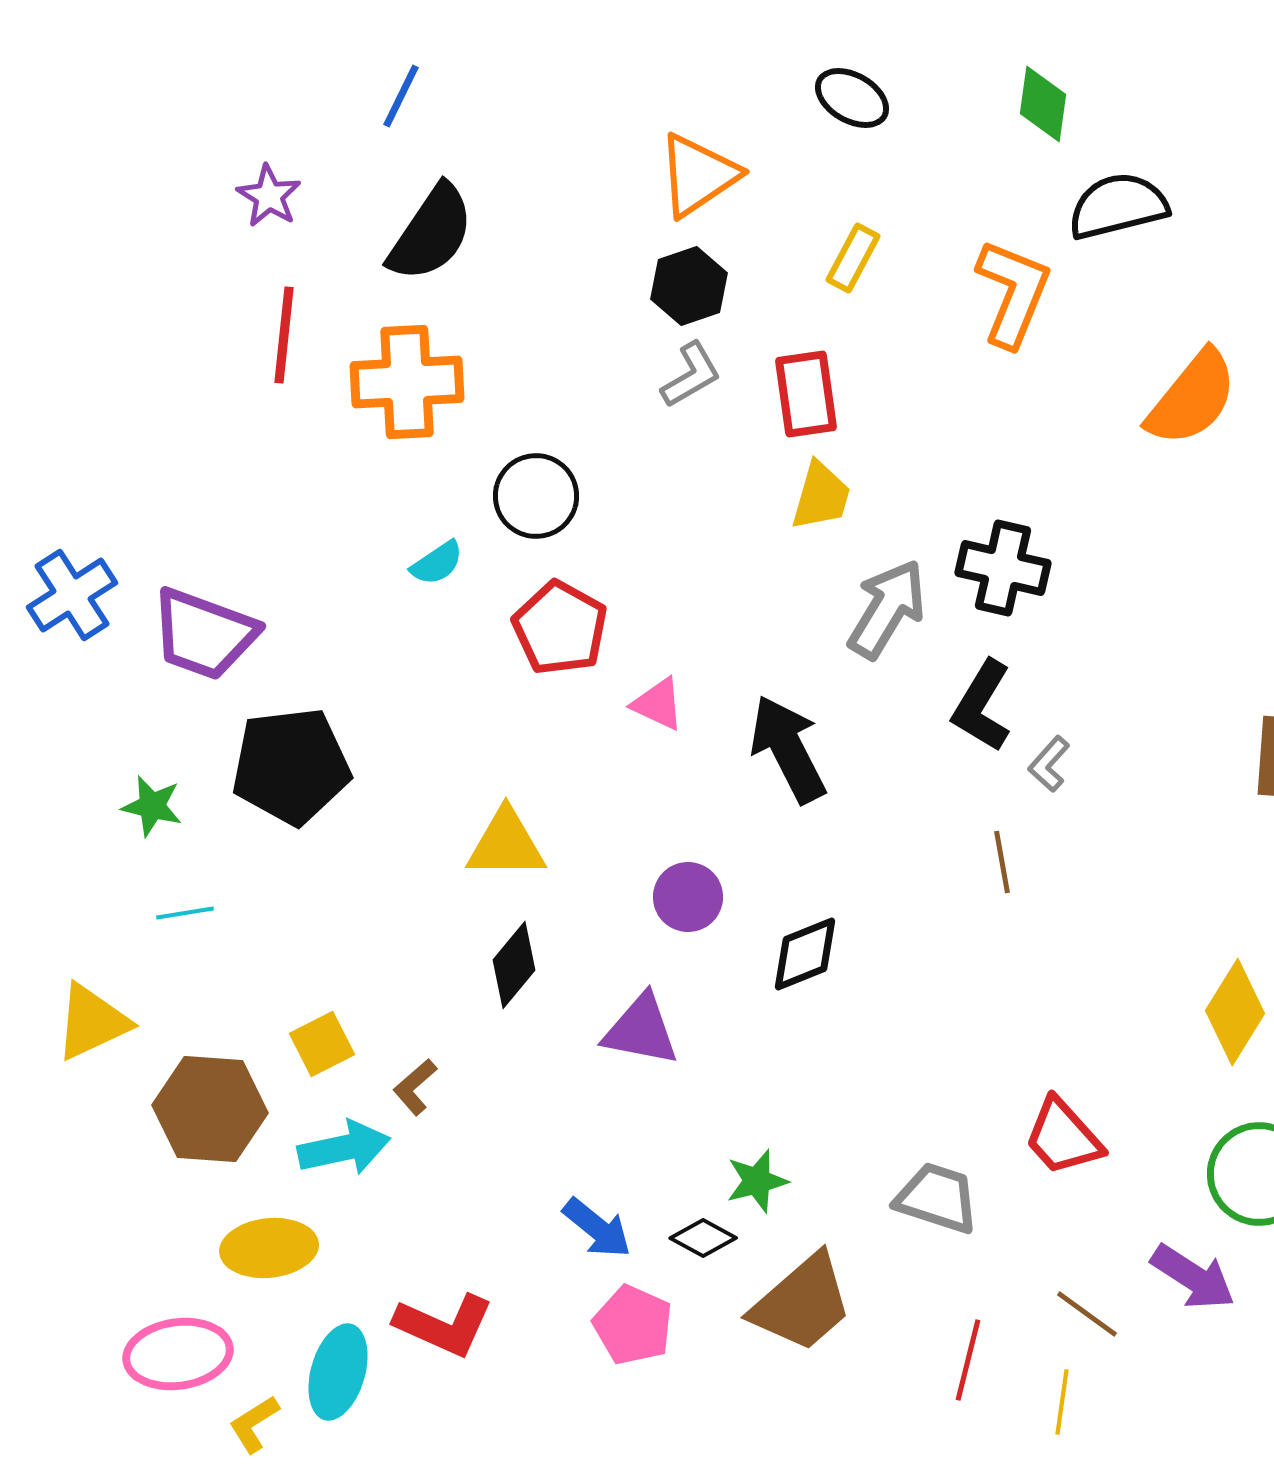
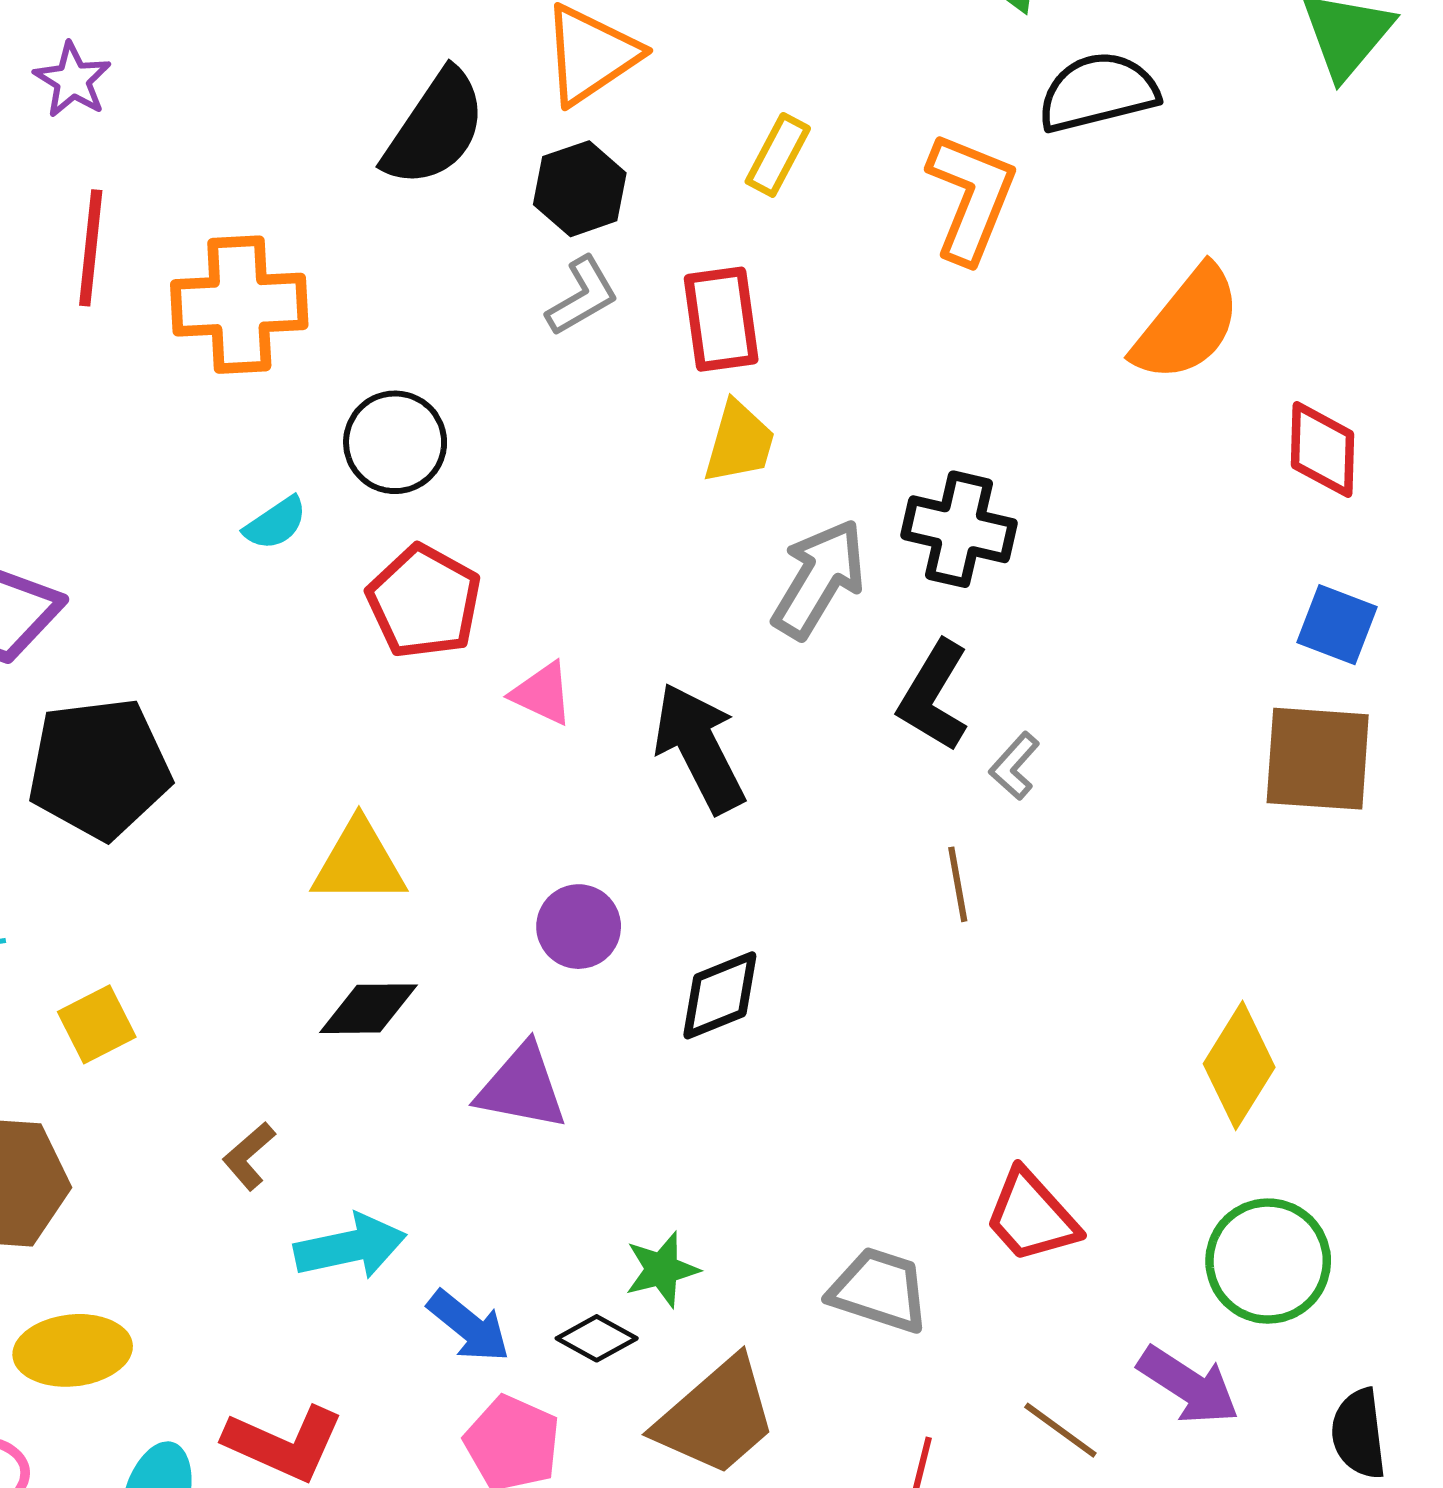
black semicircle: (431, 233) -> (435, 128), moved
black diamond: (514, 965) -> (368, 1009), turned 50
yellow square: (322, 1044) -> (97, 1024), moved
cyan arrow: (344, 1148) -> (350, 1247), moved

